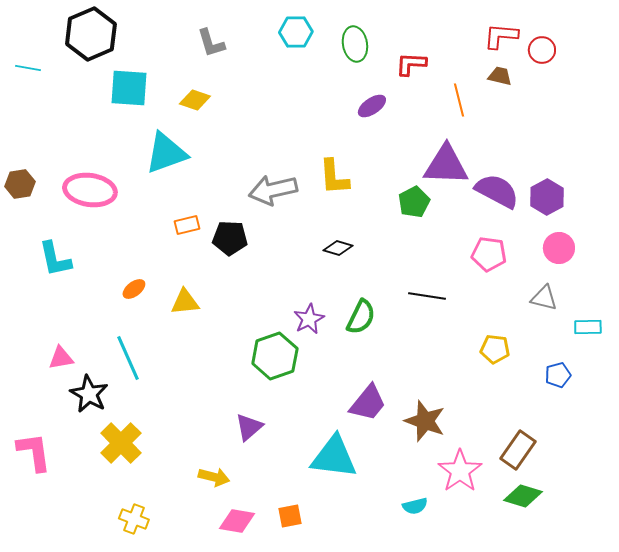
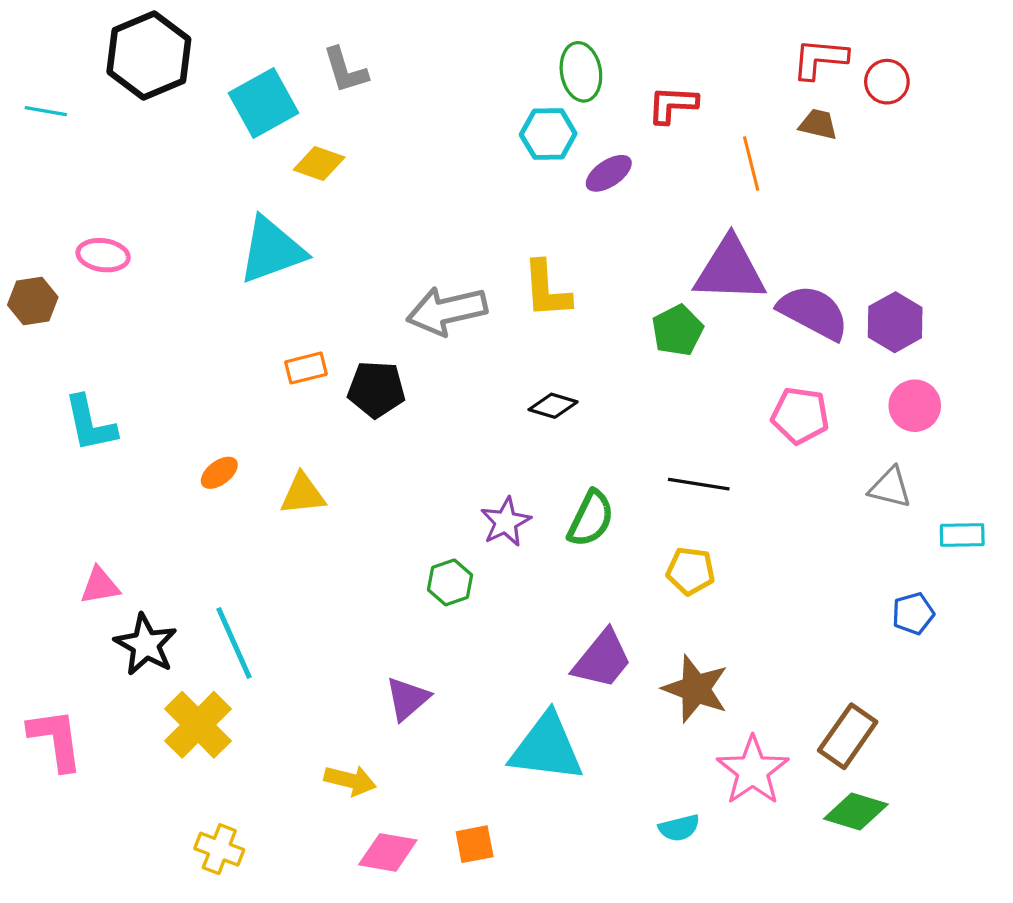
cyan hexagon: (296, 32) -> (548, 134), moved
cyan square: (129, 88) -> (263, 103), moved, turned -33
pink ellipse: (90, 190) -> (103, 255), moved, size x0.6
yellow pentagon: (495, 349) -> (691, 571), moved
green hexagon: (275, 356) -> (450, 582), size x0.6
cyan line: (128, 358) -> (234, 643), moved

